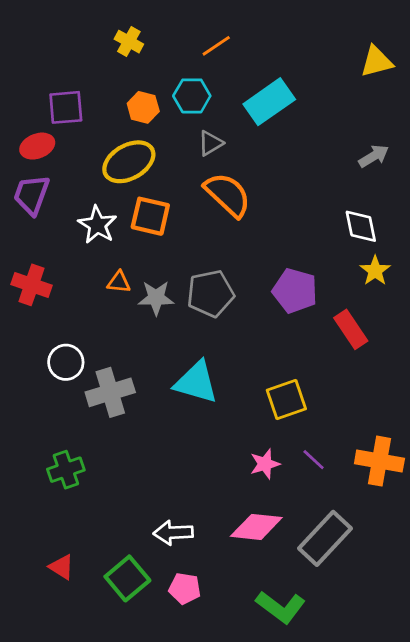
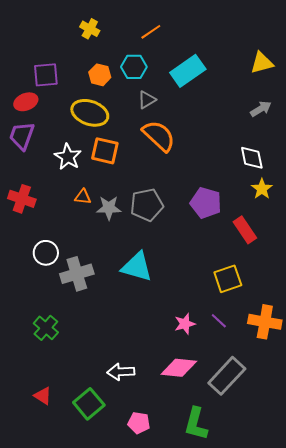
yellow triangle: (377, 62) -> (262, 63), moved
yellow ellipse: (129, 162) -> (90, 113), turned 48
yellow square: (286, 399) -> (228, 279), moved
green cross: (66, 470) -> (46, 328), turned -30
pink pentagon: (185, 588) -> (139, 423), moved
green L-shape: (281, 607) -> (196, 424), turned 68

